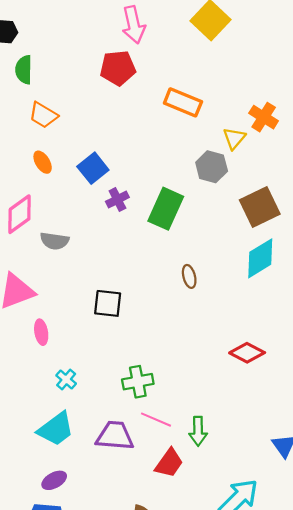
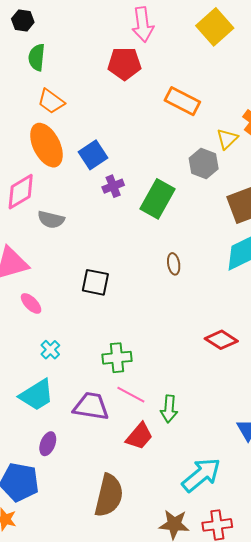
orange ellipse: (43, 162) -> (46, 145), size x2.0
pink ellipse: (41, 332) -> (31, 303), turned -40
purple ellipse: (54, 480) -> (48, 444), moved, turned -45

